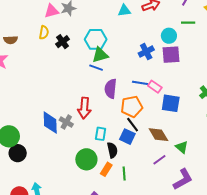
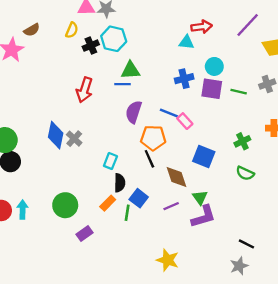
cyan triangle: (124, 10) -> (186, 42), moved
green line: (188, 23) -> (239, 92), moved
cyan hexagon: (96, 39) -> (114, 39), moved
brown semicircle: (11, 40) -> (32, 30), turned -40
blue line: (96, 68) -> (122, 84), turned -32
blue square: (171, 103) -> (204, 156), moved
red arrow: (84, 108) -> (84, 90), moved
blue square: (127, 137) -> (139, 198), moved
green circle: (86, 159) -> (65, 205), moved
purple L-shape: (183, 179) -> (203, 216), moved

